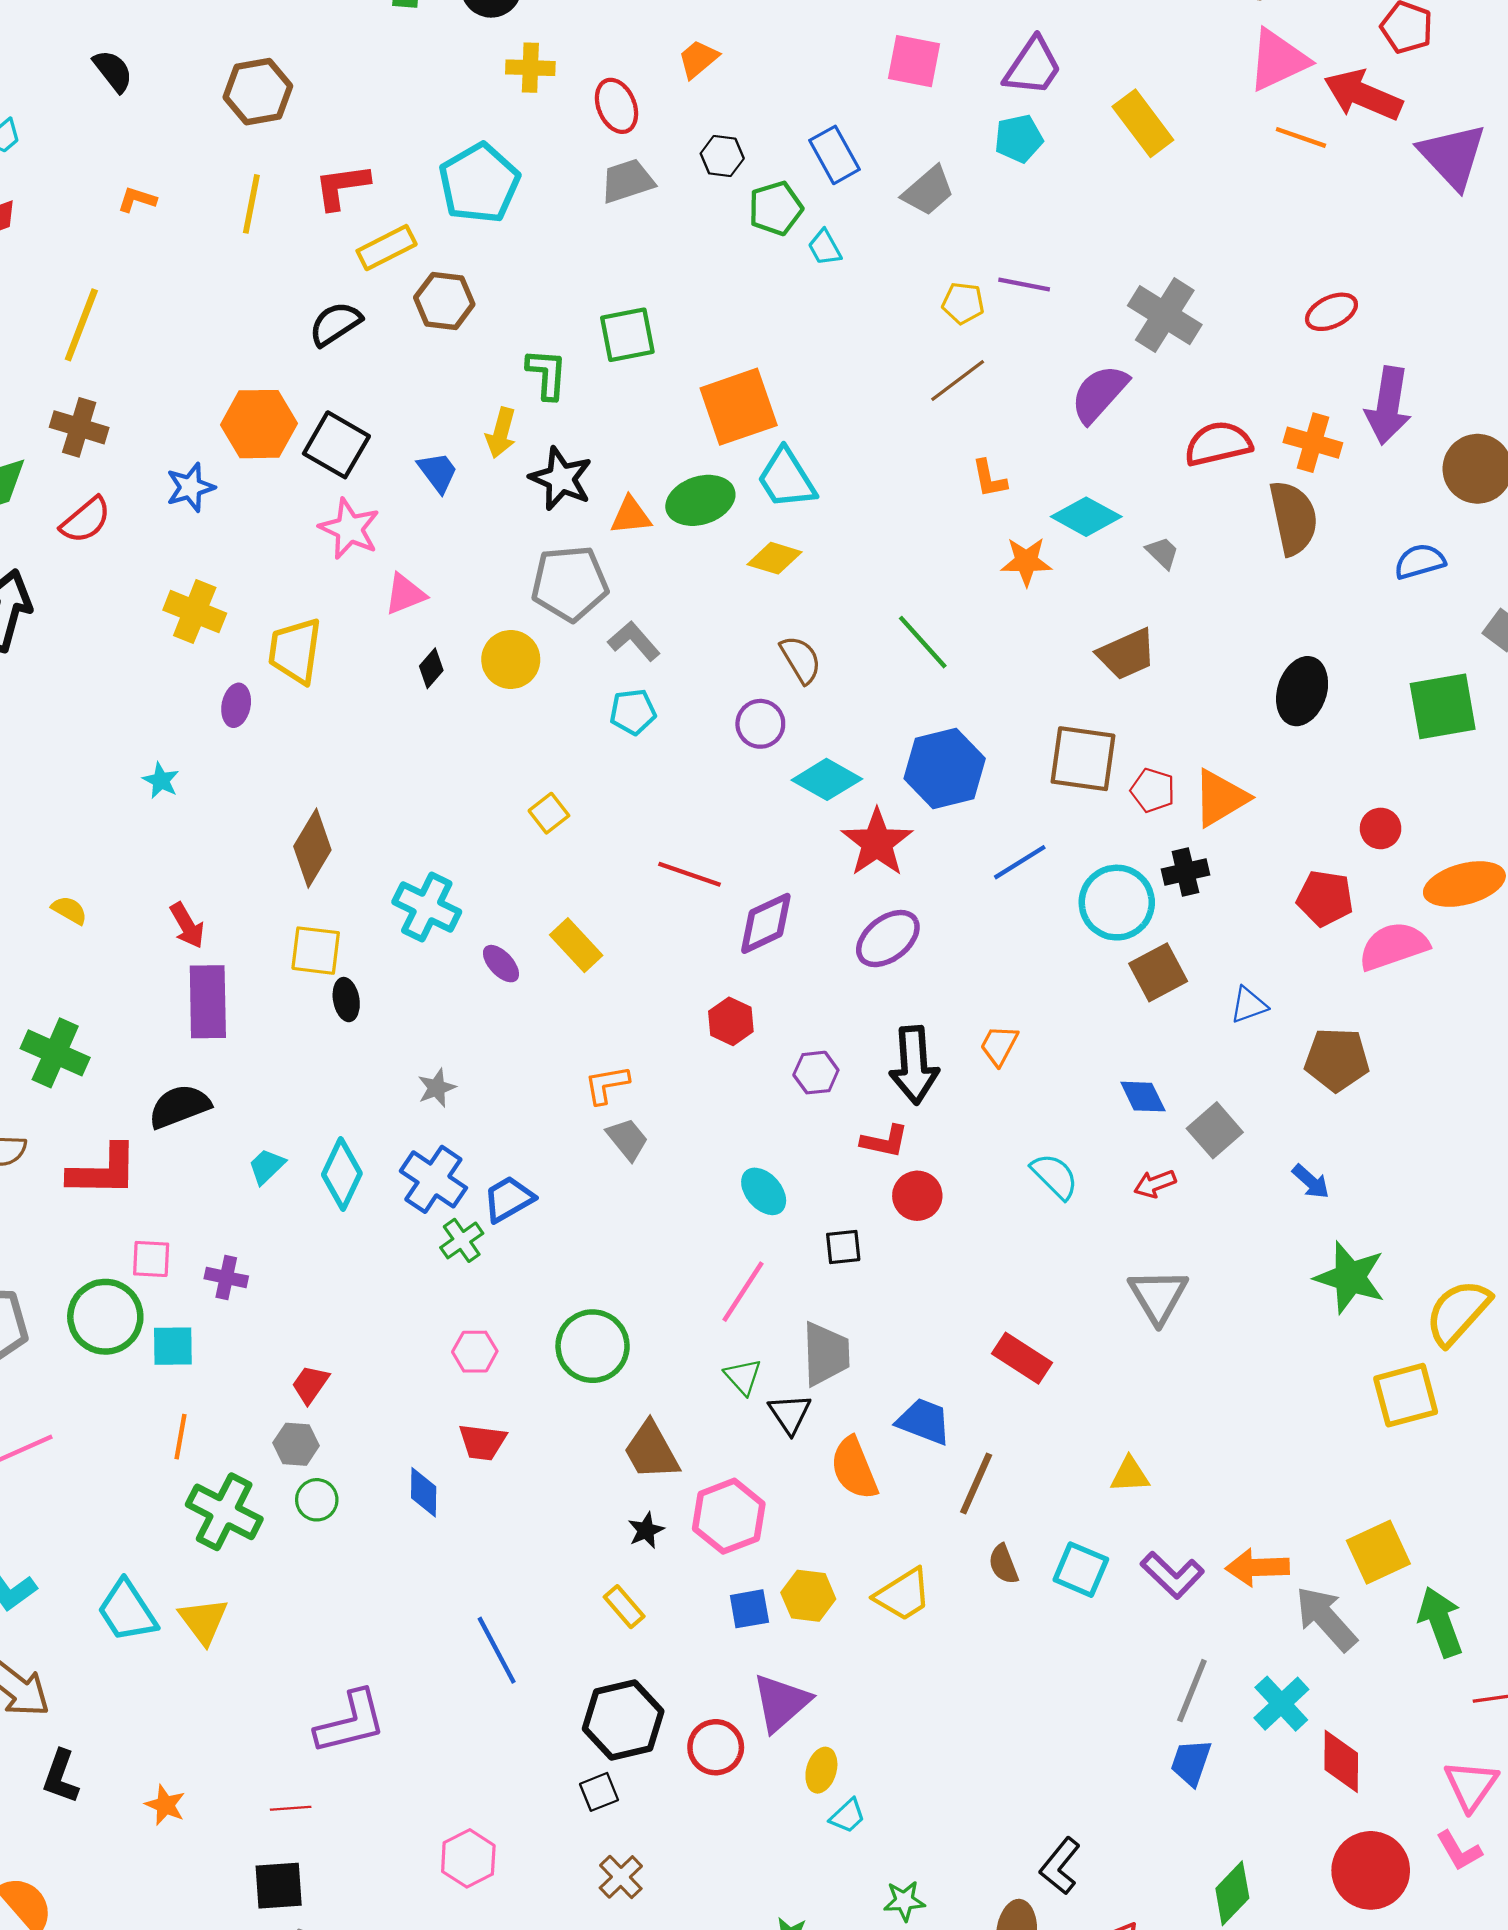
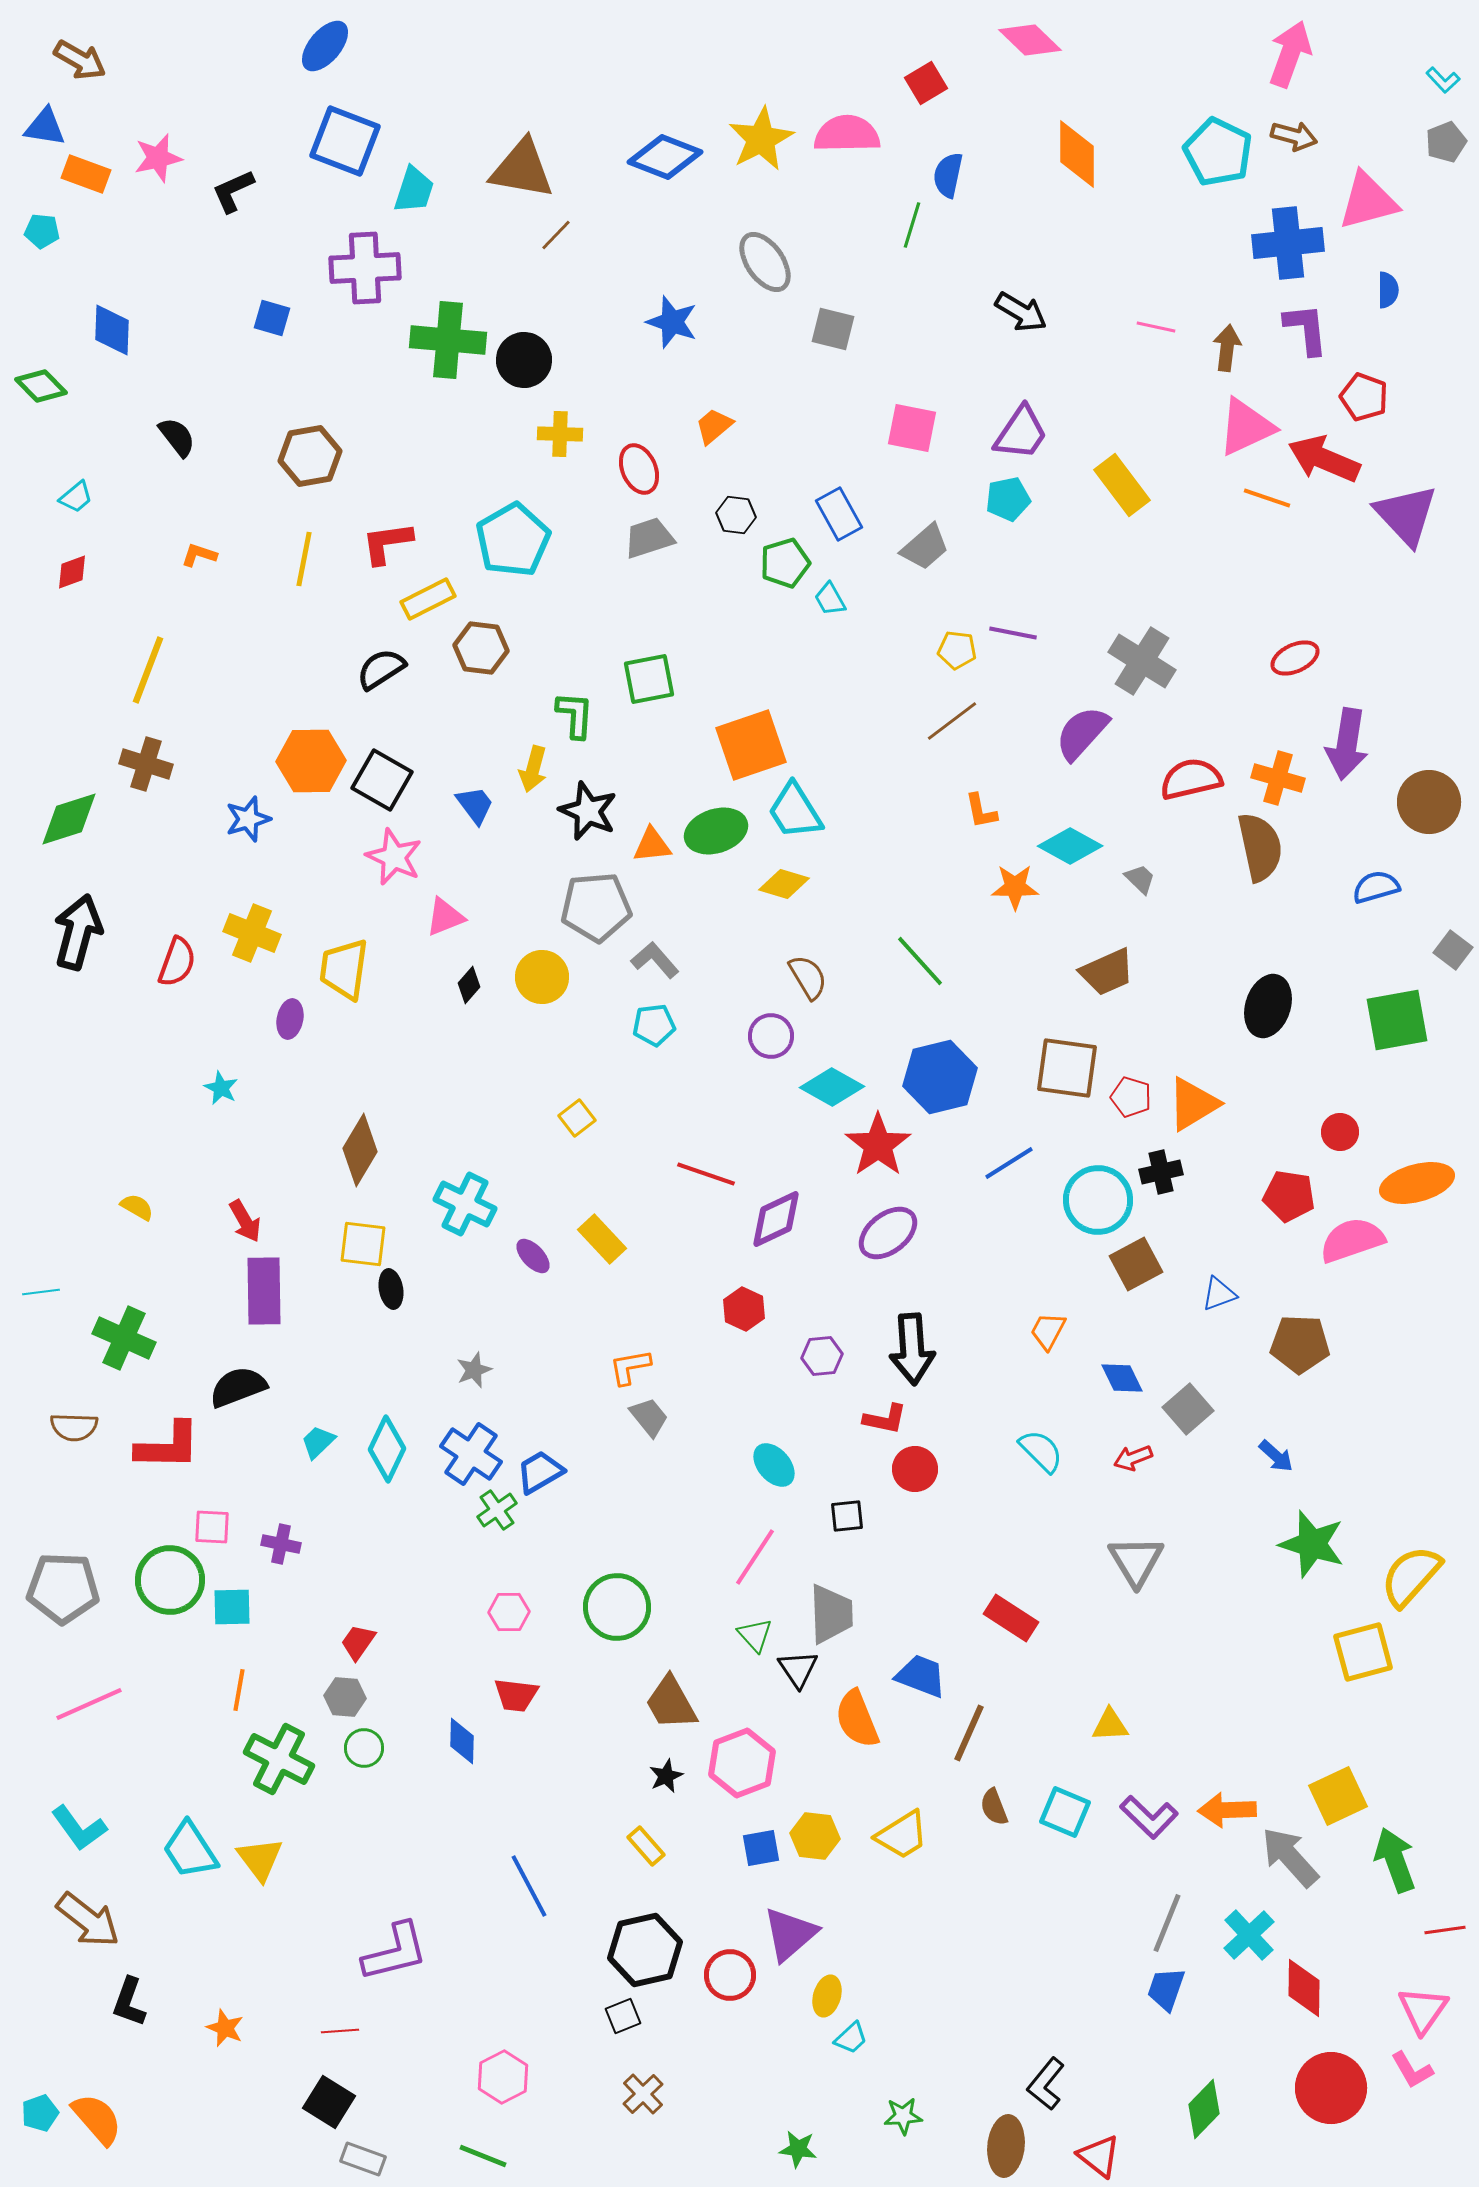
red semicircle: (86, 520) -> (177, 962), moved, turned -30
orange trapezoid: (999, 1045) -> (1048, 1331), moved
black square: (279, 1886) -> (329, 2102), turned 36

